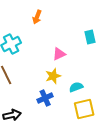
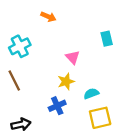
orange arrow: (37, 17) -> (48, 17), turned -88
pink triangle: (59, 54) -> (73, 57), turned -48

